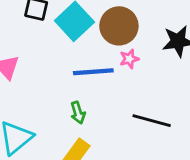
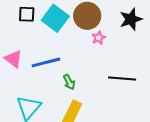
blue line: (93, 72) -> (46, 62), moved

